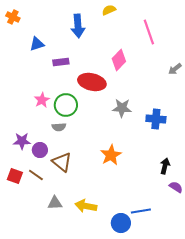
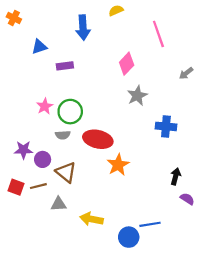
red ellipse: (92, 82) -> (98, 139), moved
gray star: (122, 108) -> (137, 96), moved, turned -30
brown line: (36, 175) -> (38, 186), turned -49
gray triangle: (55, 203) -> (59, 204), moved

